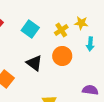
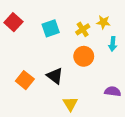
cyan square: (30, 29) -> (51, 28), turned 36
black triangle: (34, 63) -> (55, 76), moved

